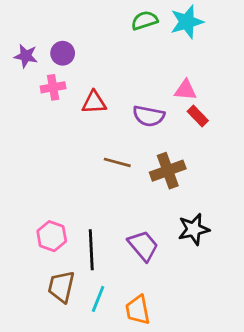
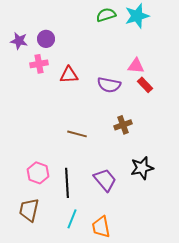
brown line: (117, 162) -> (77, 134), moved
brown cross: (168, 171) -> (123, 125), size x0.7
brown trapezoid: (61, 287) -> (29, 210), moved

